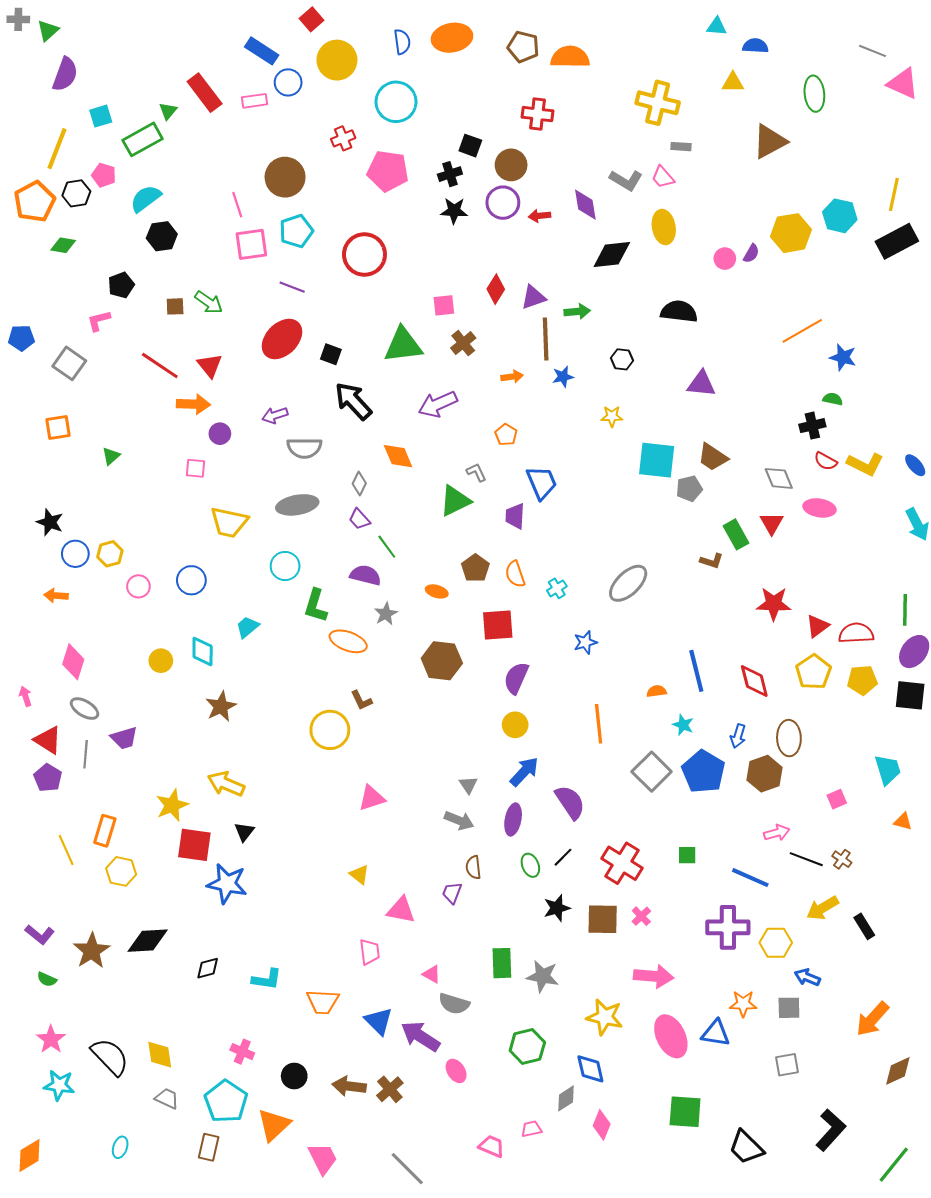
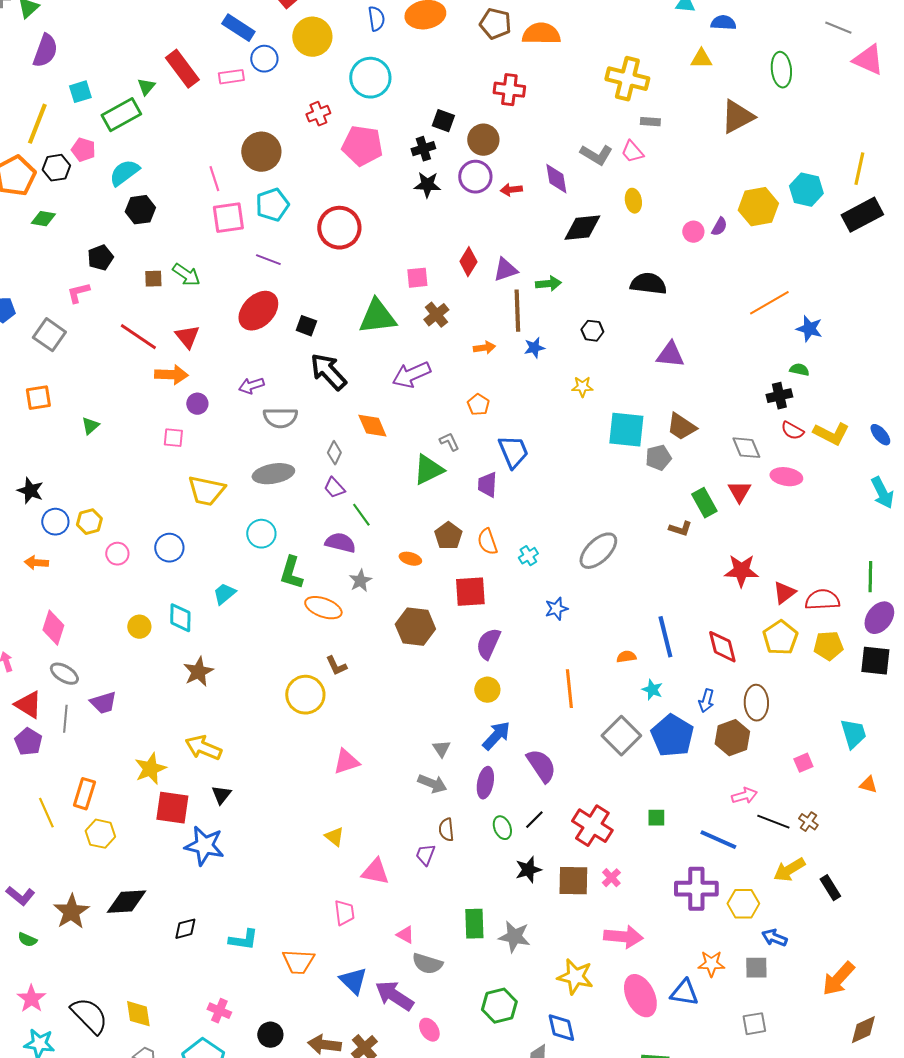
yellow ellipse: (664, 227) -> (633, 201), size x0.7

